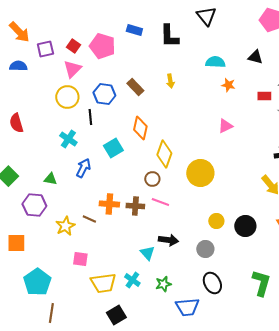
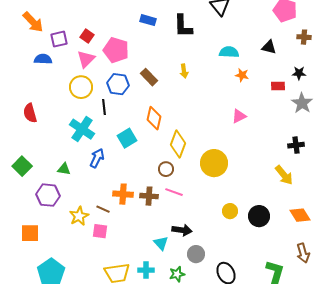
pink pentagon: (102, 46) -> (116, 50), moved
blue semicircle: (18, 66) -> (43, 59), moved
cyan cross: (68, 139) -> (82, 129), size x1.4
gray circle: (205, 249) -> (196, 254), moved
pink square: (80, 259) -> (100, 231), moved
cyan cross: (132, 280) -> (146, 270), turned -35

